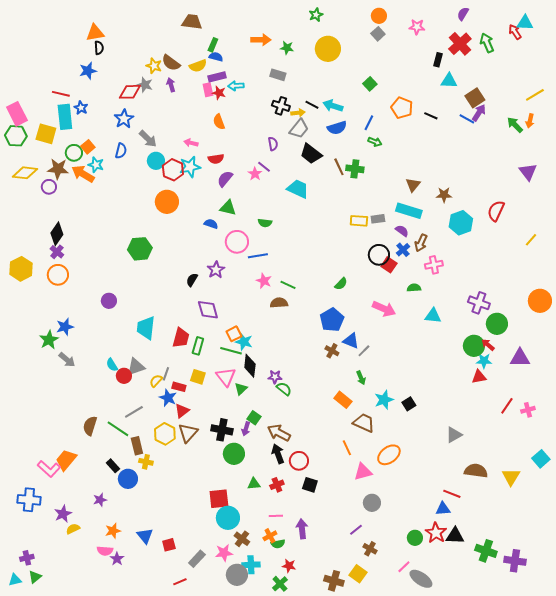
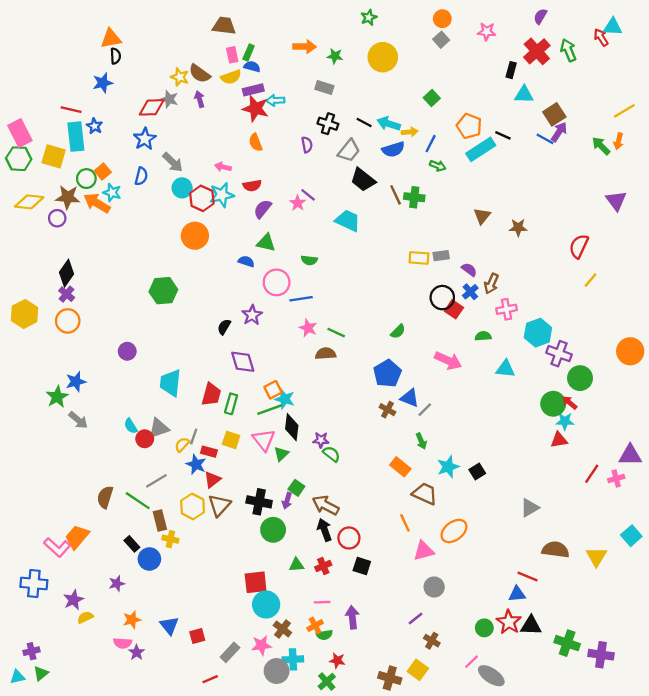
pink rectangle: (208, 90) -> (232, 55), moved
red star: (219, 93) -> (256, 109), size x1.6
yellow arrow: (298, 113) -> (410, 132), moved
purple semicircle: (273, 144) -> (307, 145), moved
cyan rectangle: (409, 211) -> (481, 149), moved, turned -50
cyan hexagon: (461, 223) -> (538, 333), moved
yellow line: (531, 240) -> (591, 280), moved
green line: (231, 351) -> (270, 410), turned -35
purple triangle: (520, 358) -> (630, 455), moved

